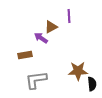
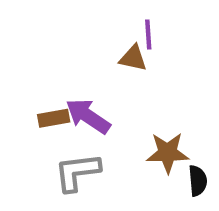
brown triangle: (51, 27) -> (133, 58), moved, turned 40
purple arrow: (41, 38) -> (88, 116), moved, size x1.5

